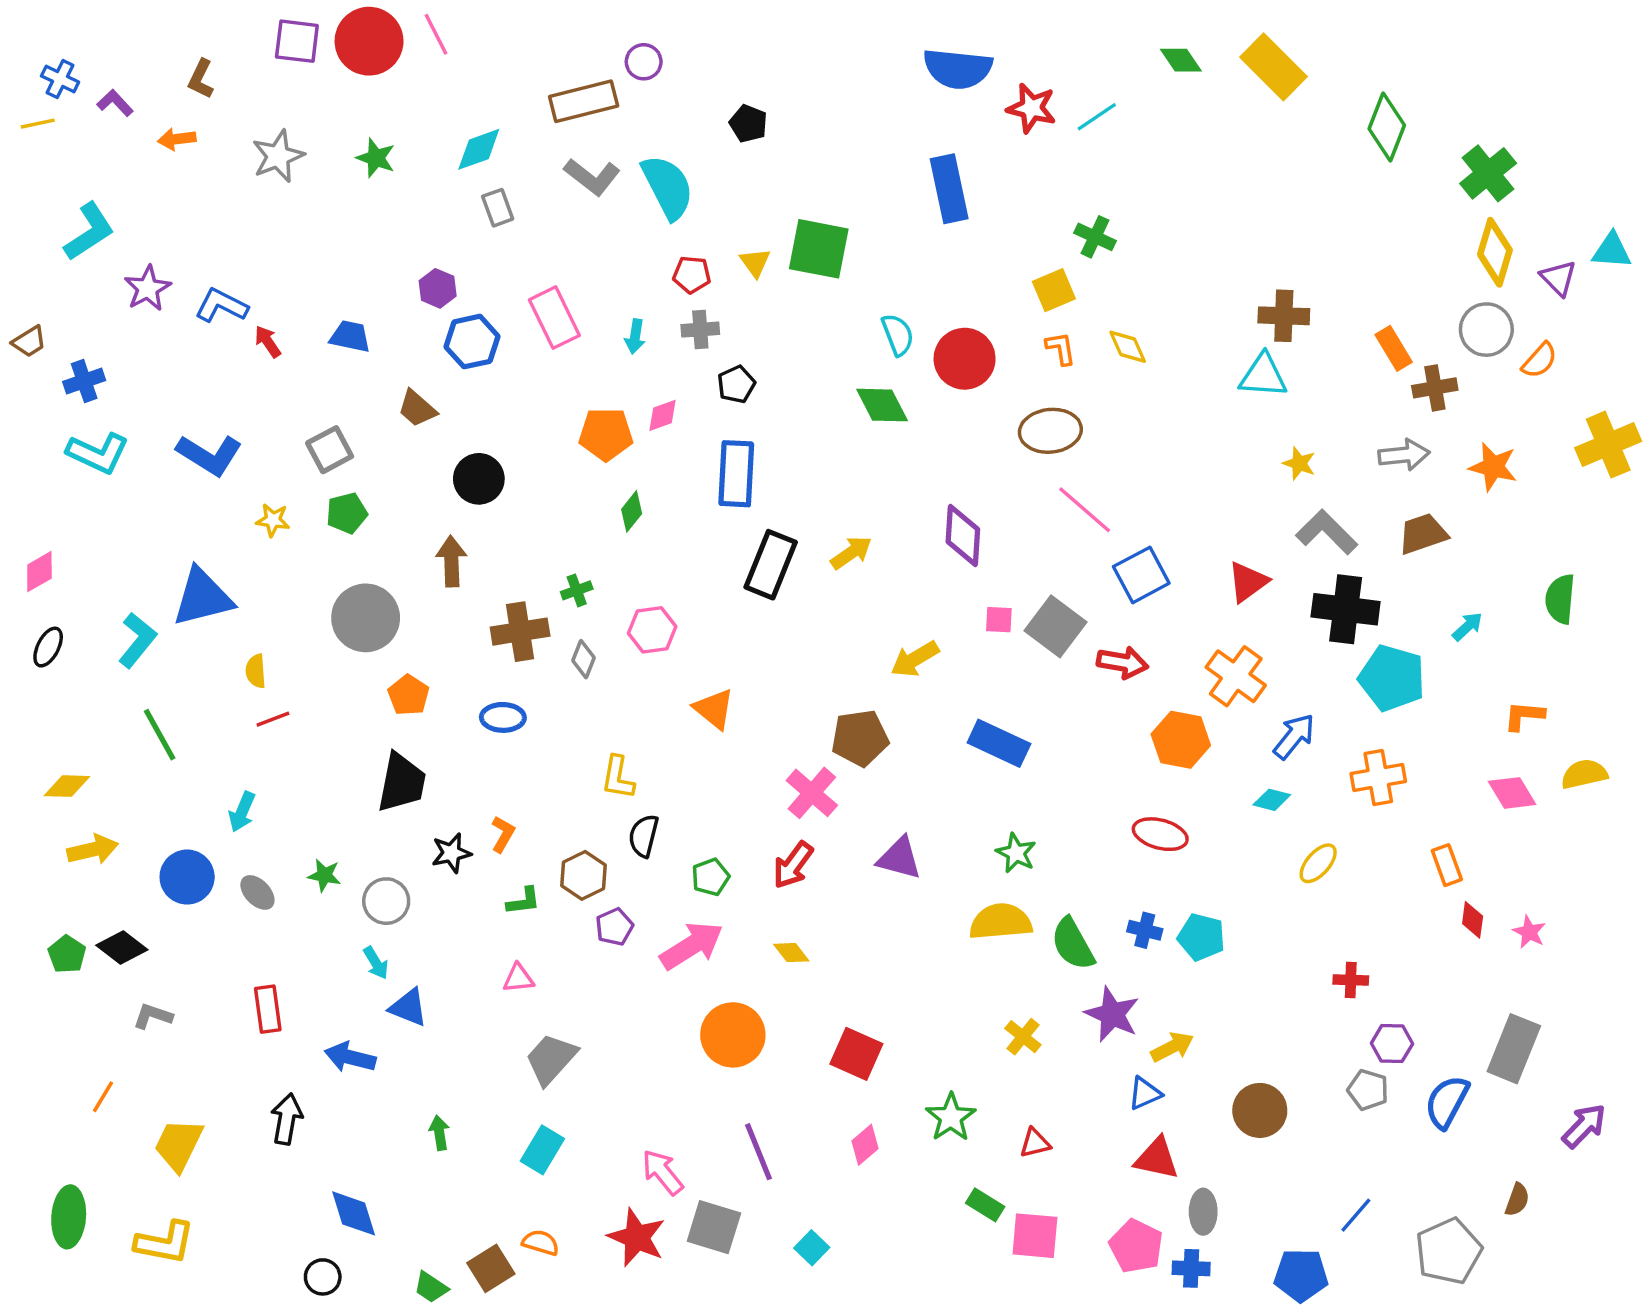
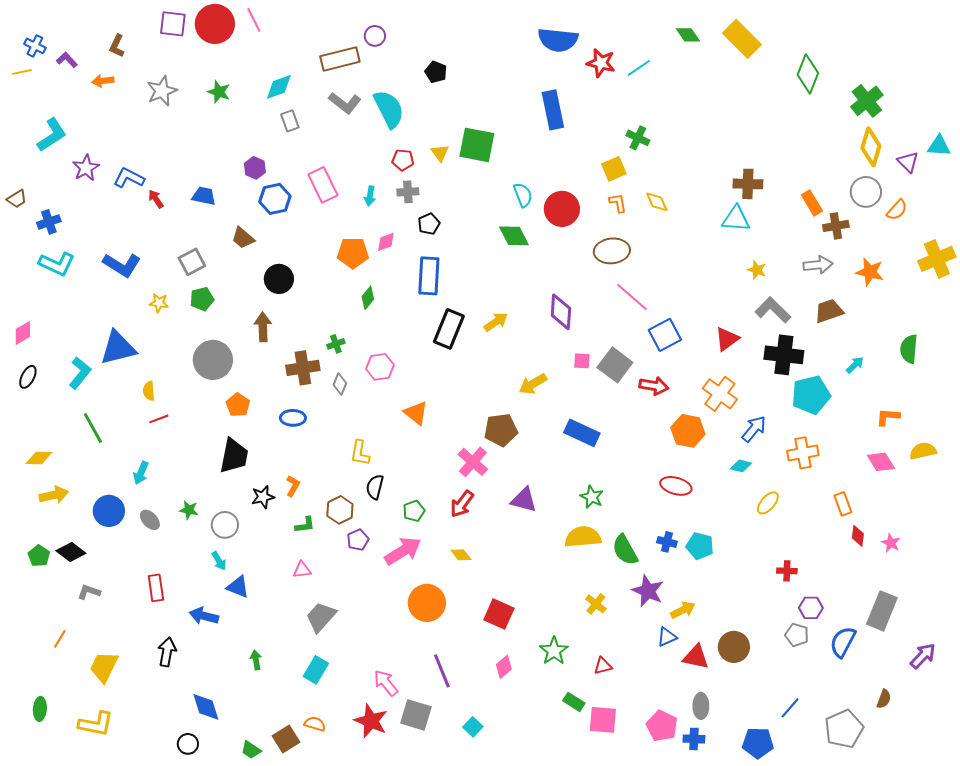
cyan pentagon: (1392, 678) -> (811, 395), turned -30
red triangle: (1157, 1159) -> (696, 657), moved
green ellipse: (69, 1217) -> (40, 709), size x0.7

